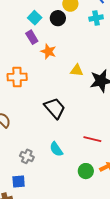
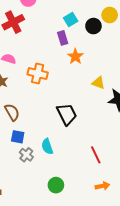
red line: (92, 139) -> (96, 155), turned 36
cyan semicircle: (56, 149) -> (47, 146), moved
green circle: (86, 171) -> (56, 185), moved
blue square: (19, 181) -> (18, 137), moved

